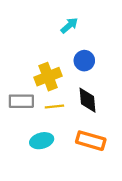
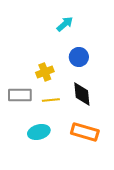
yellow cross: (48, 77) -> (45, 72), size x0.7

